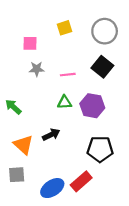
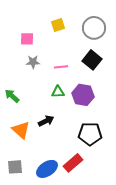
gray square: (17, 175) -> (15, 167), moved

